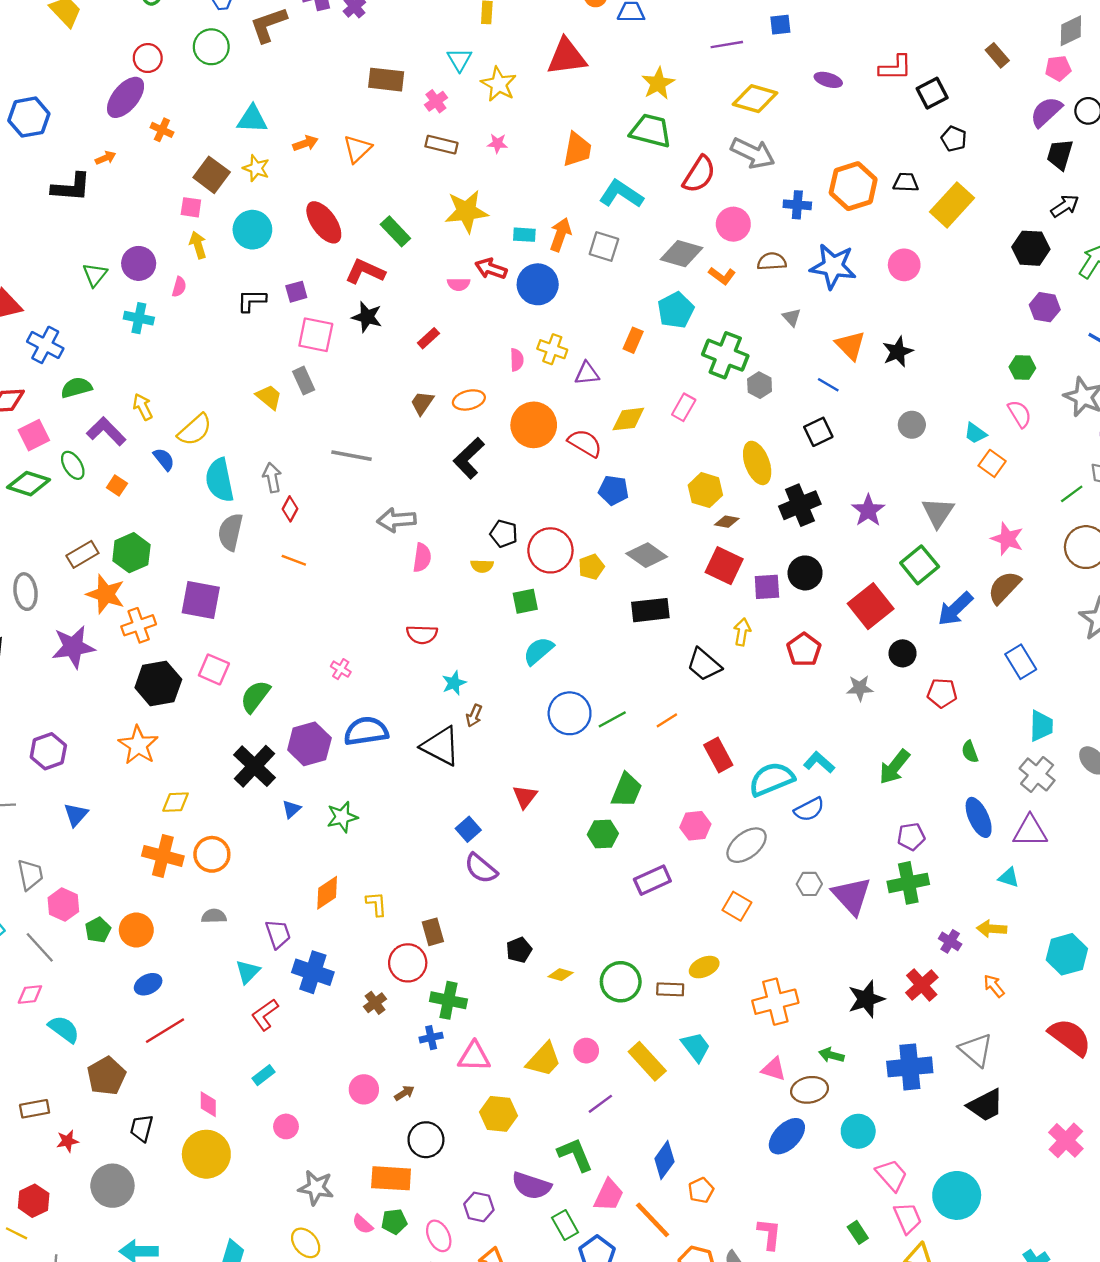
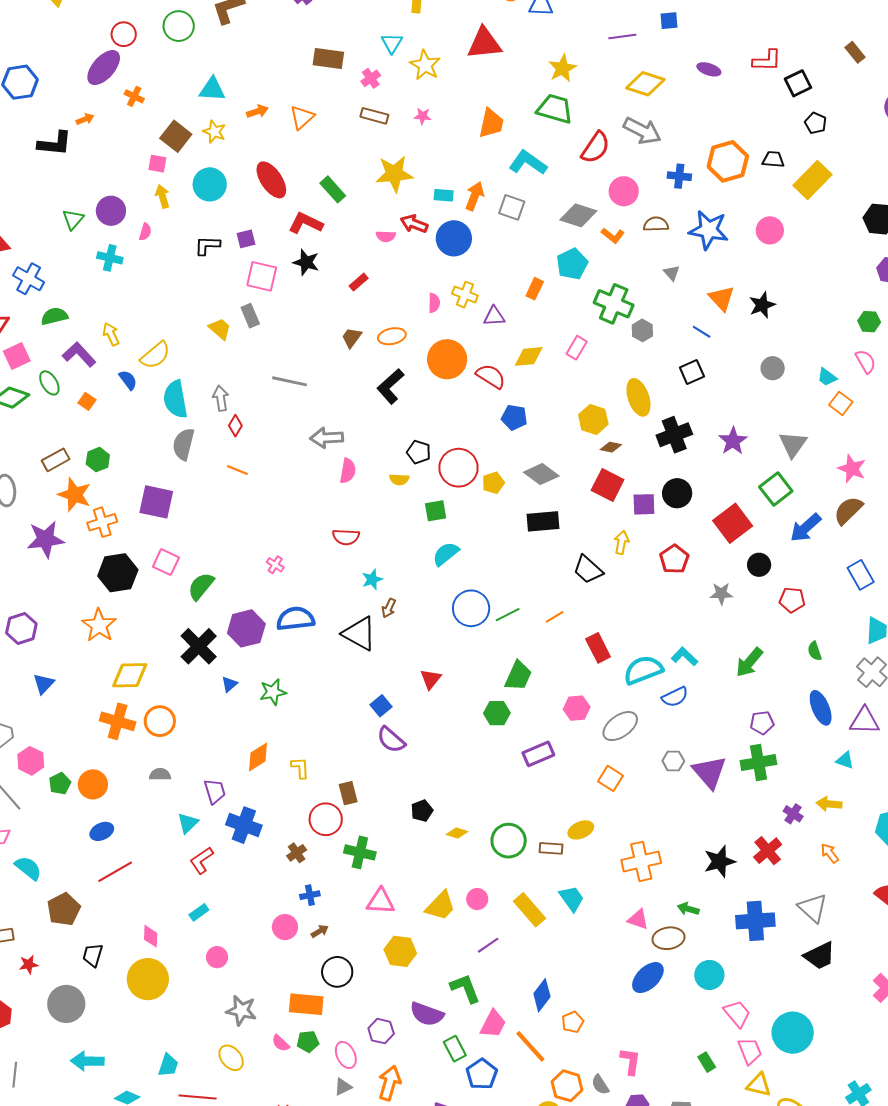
green hexagon: (131, 553) -> (98, 460), size x0.7
yellow diamond: (176, 802) -> (130, 675), size x1.5
blue cross: (431, 1038) -> (310, 895), moved

